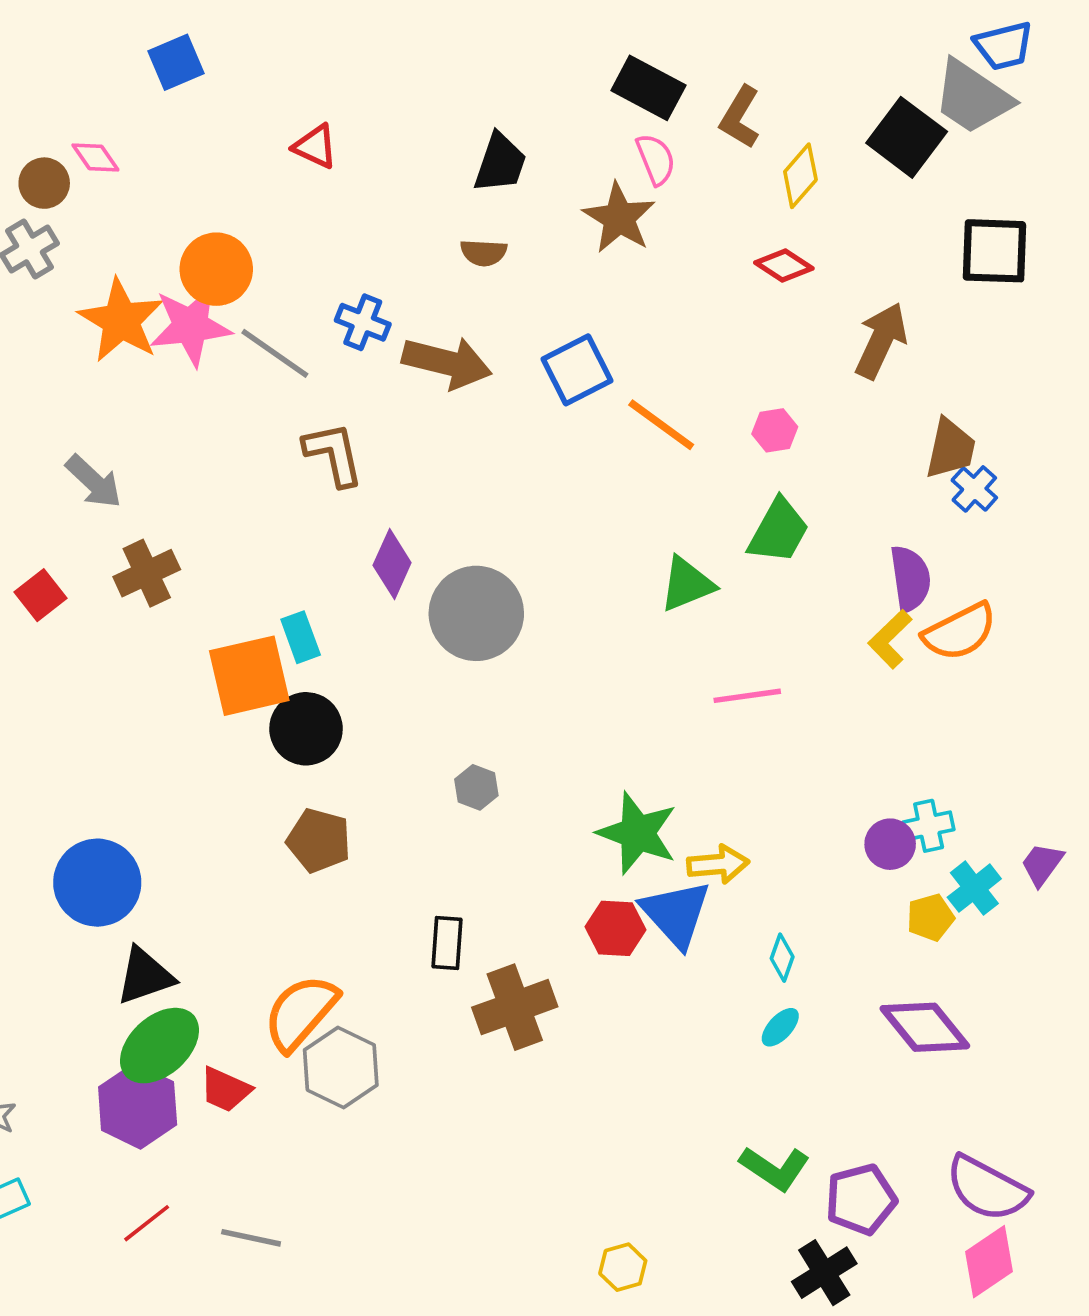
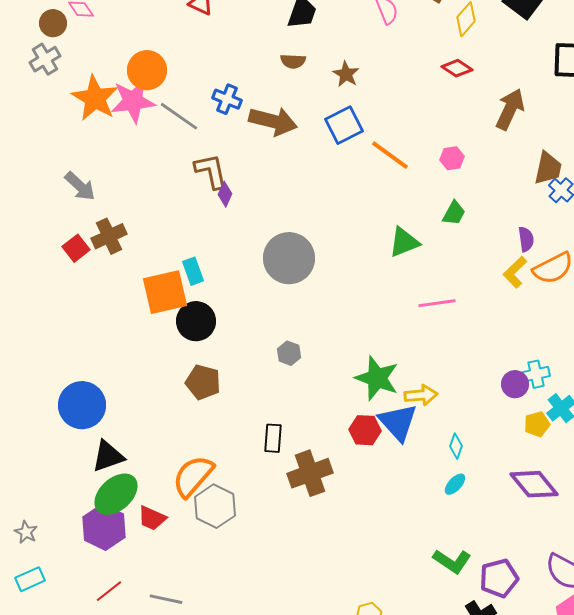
brown star: (619, 218) -> (346, 74), moved, size x0.7
green trapezoid: (778, 531) -> (454, 213), size x0.7
purple diamond: (392, 564) -> (225, 194), moved, size x0.7
purple semicircle: (910, 579) -> (526, 239), size x0.7
red square: (40, 595) -> (76, 248), moved

